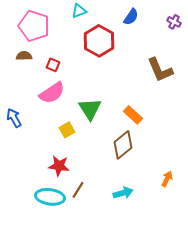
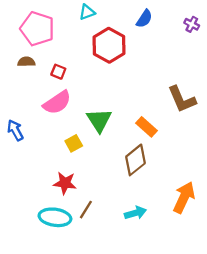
brown L-shape: (160, 70) -> (182, 99), moved
orange arrow: (167, 179) -> (184, 197), size x1.8

